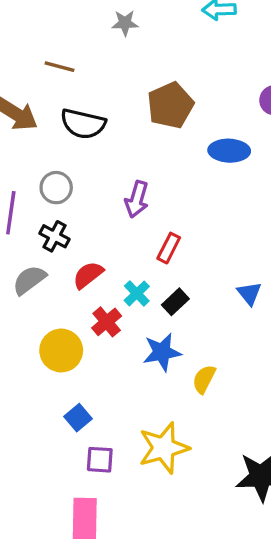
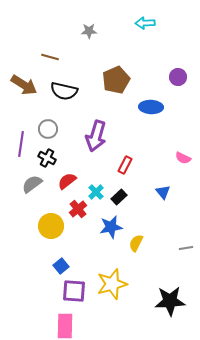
purple arrow: (137, 199) -> (96, 136), size x1.4
red rectangle: (169, 248) -> (125, 165), moved
purple square: (100, 460) -> (74, 291), size x1.4

